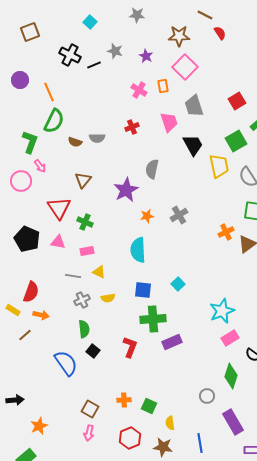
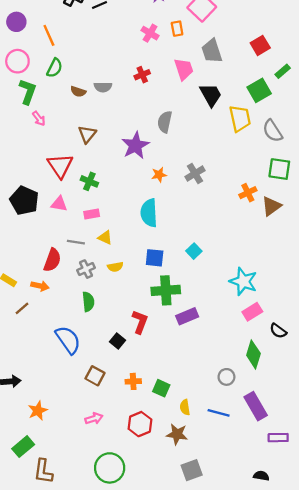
green semicircle: (54, 121) -> (55, 68), size x0.7
pink circle: (21, 181) -> (17, 61), moved
red semicircle: (31, 292) -> (52, 260), moved
cyan star: (222, 311) -> (243, 281), turned -30
black square: (93, 351) -> (117, 341), moved
brown square: (90, 409) -> (95, 376), moved
pink arrow: (89, 433) -> (94, 418), turned -119
blue line: (200, 443) -> (219, 413), moved, turned -66

